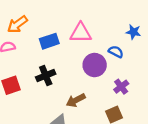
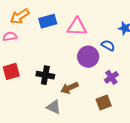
blue rectangle: (49, 41) -> (48, 21), moved
black cross: (46, 76) -> (45, 75), moved, turned 30

